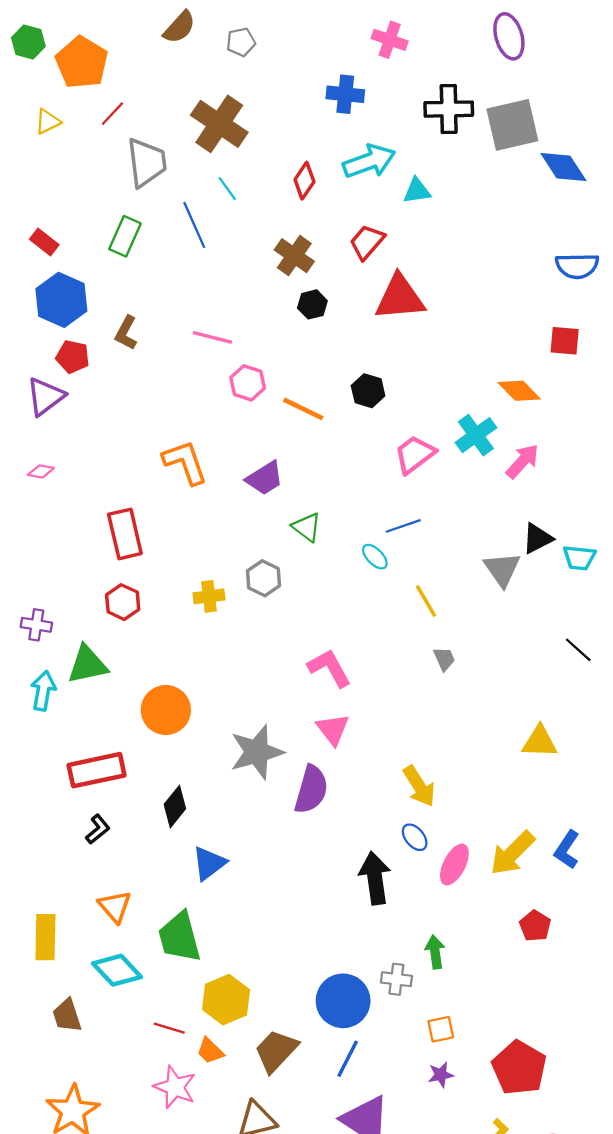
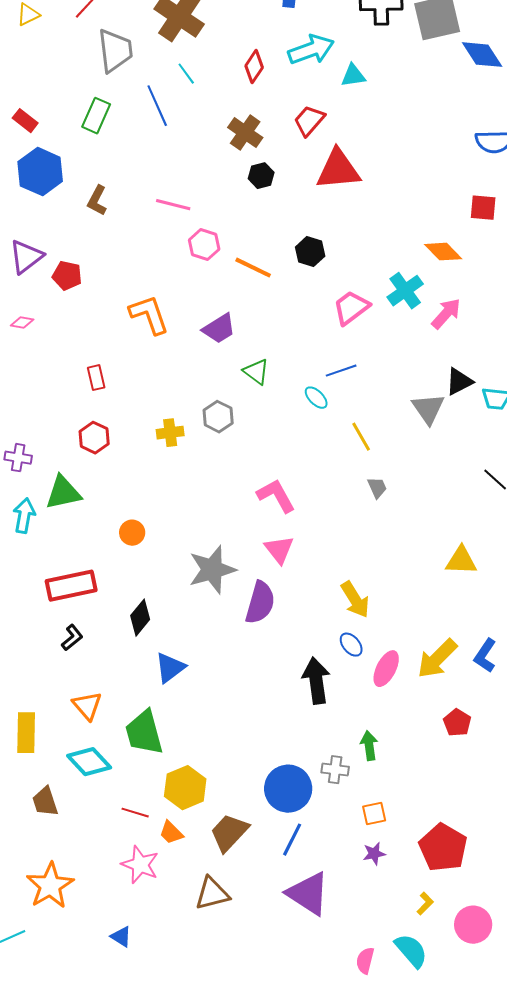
red pentagon: (73, 357) -> (67, 276), moved
red rectangle: (125, 534) -> (96, 378), size x0.6
orange circle: (166, 710) -> (132, 533), size x0.6

